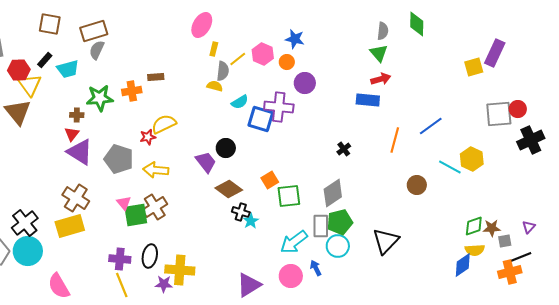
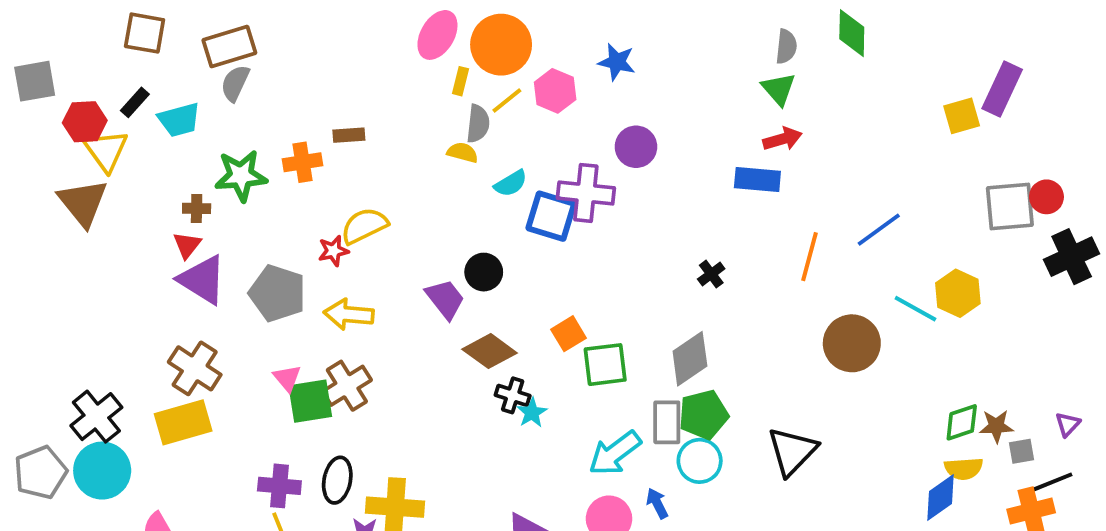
orange circle: (287, 62) -> (501, 45), moved, size x2.0
brown circle: (417, 185) -> (852, 343), size x1.5

